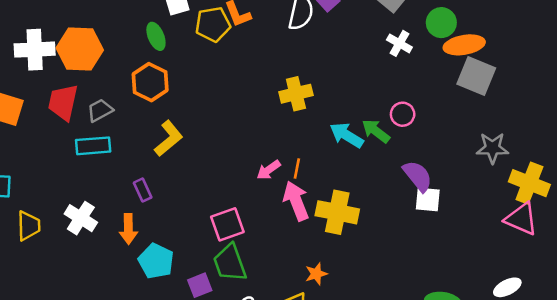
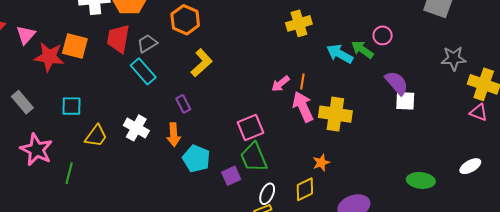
cyan rectangle: (93, 146) -> (143, 71), turned 56
pink triangle: (521, 219) -> (479, 112), size x0.7
yellow trapezoid: (29, 226) -> (96, 136), turned 40

